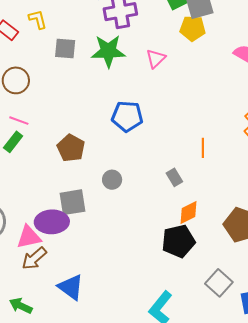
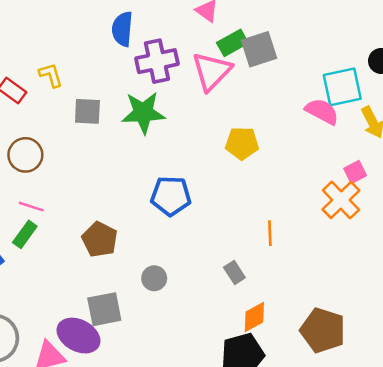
yellow pentagon: (193, 28) -> (242, 143), moved
pink triangle: (156, 58) -> (212, 71), moved, size x1.6
purple ellipse: (52, 222) -> (79, 336), turned 32

